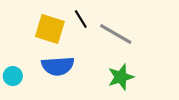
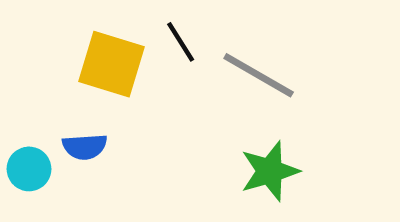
blue semicircle: (58, 66) -> (85, 147), moved, size x0.6

